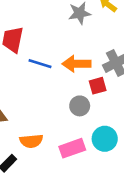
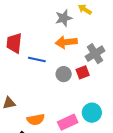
orange arrow: (77, 64) -> (66, 42), moved
gray circle: (80, 106) -> (64, 74), moved

